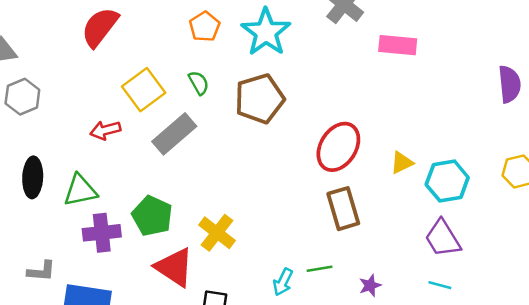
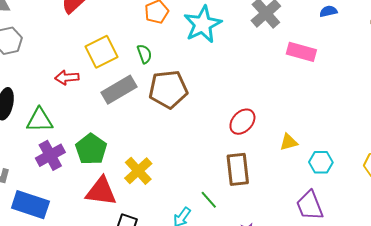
brown pentagon: (260, 99) -> (168, 89), moved
red ellipse: (338, 147) -> (242, 122), size x0.7
cyan hexagon: (447, 181) -> (321, 162), size x0.7
purple cross: (102, 233) -> (50, 155), turned -32
red triangle: (174, 267) -> (101, 191), turned -36
green line: (320, 269) -> (209, 200), moved, turned 48

